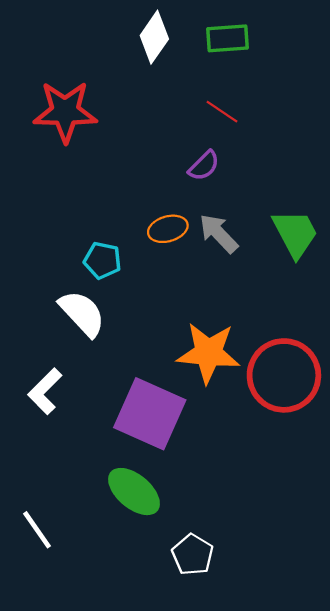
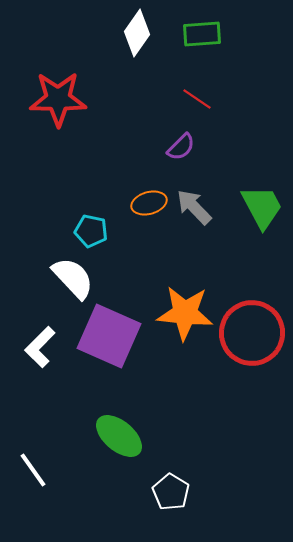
purple square: (150, 414) -> (109, 336), moved

